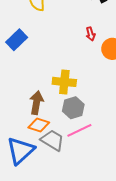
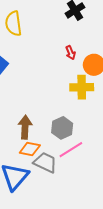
yellow cross: (64, 82) -> (82, 87), moved

